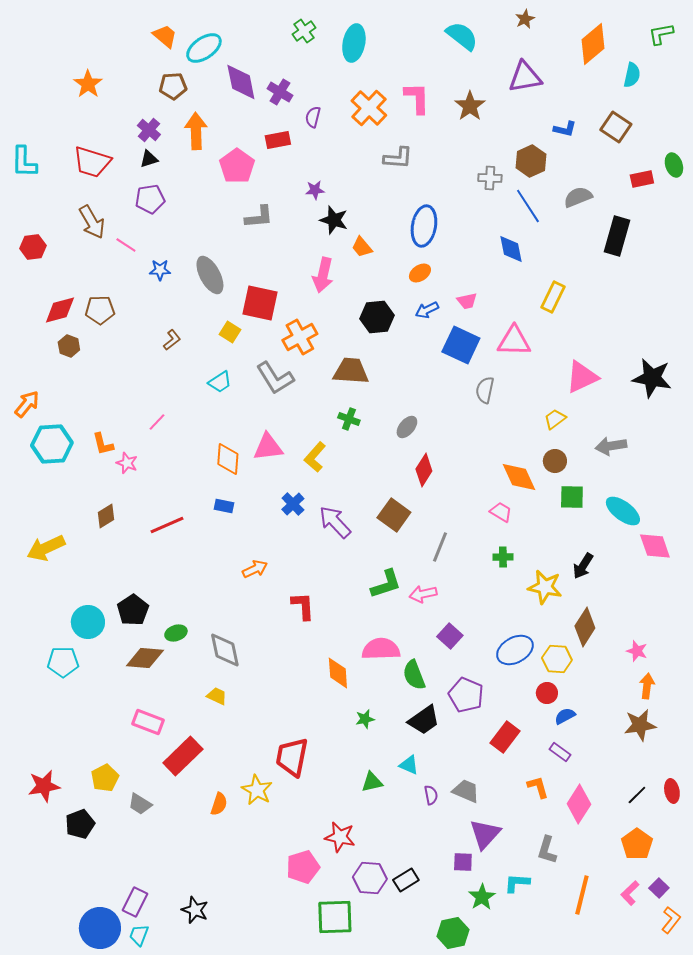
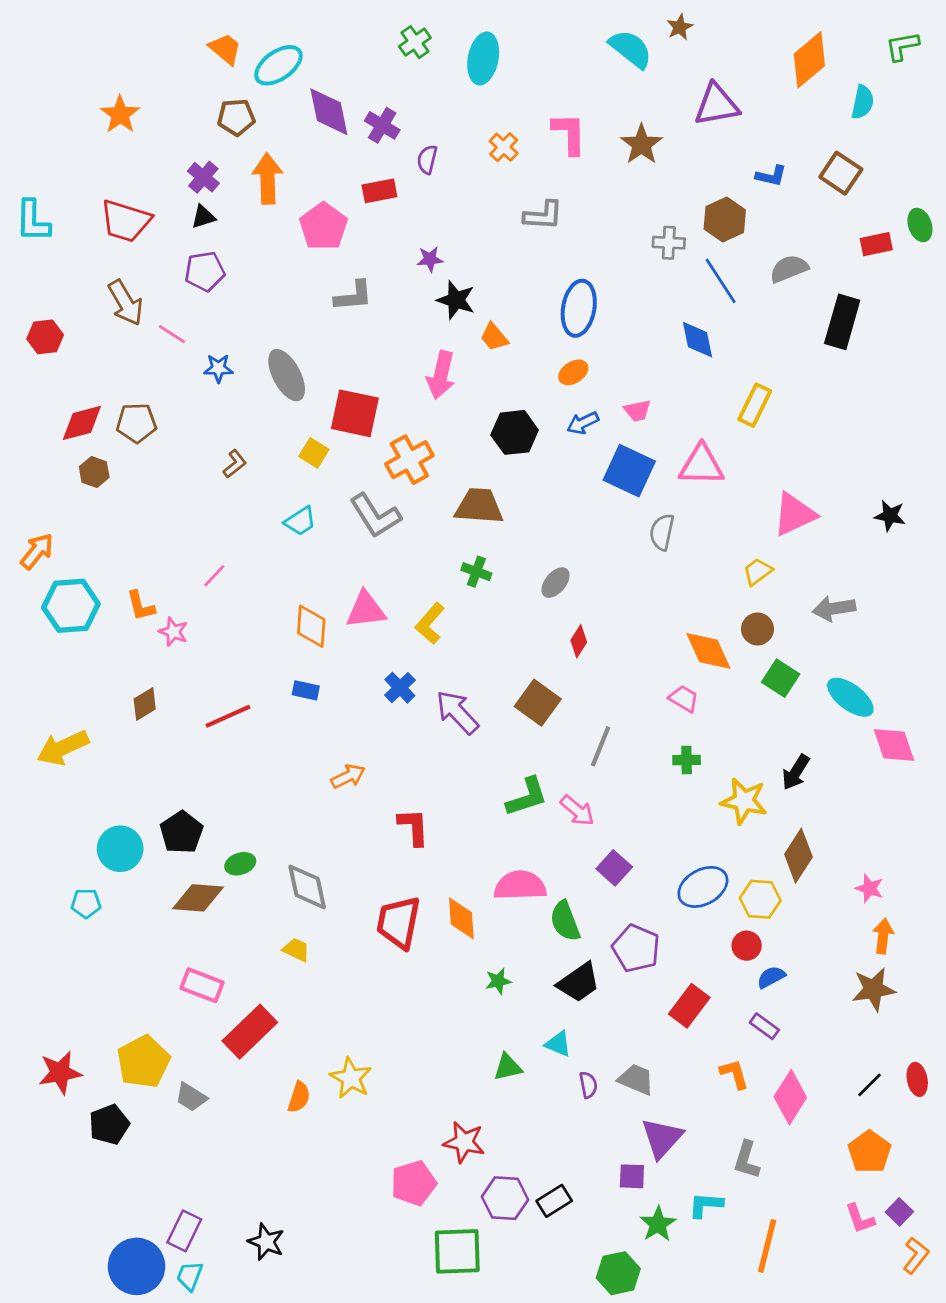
brown star: (525, 19) -> (680, 27), moved
orange cross: (369, 108) -> (504, 147), size x0.6
black star: (652, 378) -> (890, 516), size x0.6
red diamond: (424, 470) -> (579, 641), size x0.7
green square: (572, 497) -> (781, 678), turned 32
pink arrow: (423, 594) -> (577, 811), turned -128
cyan pentagon: (63, 662) -> (86, 903), size x0.7
red trapezoid: (292, 757) -> (399, 922), moved
yellow pentagon: (105, 778) -> (143, 1062), size x1.4
pink L-shape: (630, 893) -> (860, 1219), turned -65
orange line: (582, 895) -> (767, 1246), moved

